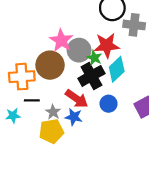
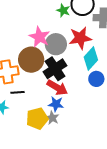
green star: (94, 58) -> (63, 10), moved
black cross: (91, 76) -> (55, 69), moved
blue circle: (109, 104) -> (96, 79), moved
gray star: (53, 112) -> (52, 118), moved

